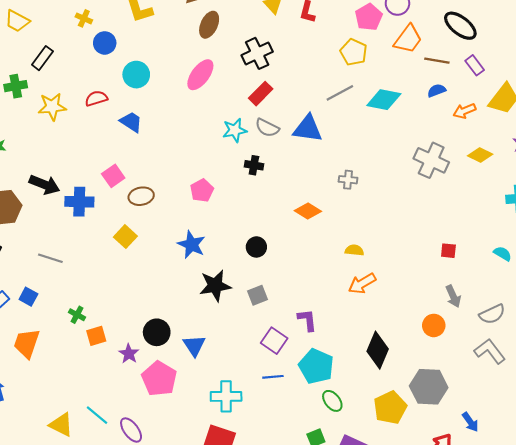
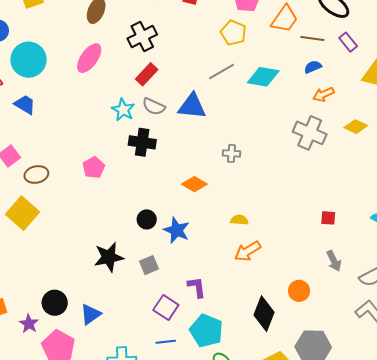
cyan circle: (136, 75) -> (29, 60), size x1.4
orange arrow: (464, 111) -> (324, 94), moved
cyan star: (235, 130) -> (123, 110), turned -30
black cross: (254, 165) -> (142, 142), size x1.5
yellow square: (125, 237) -> (23, 213), size x1.5
blue star: (192, 245) -> (177, 230), moved
orange circle: (434, 325) -> (299, 291), moved
blue triangle: (194, 346) -> (91, 314), turned 30

